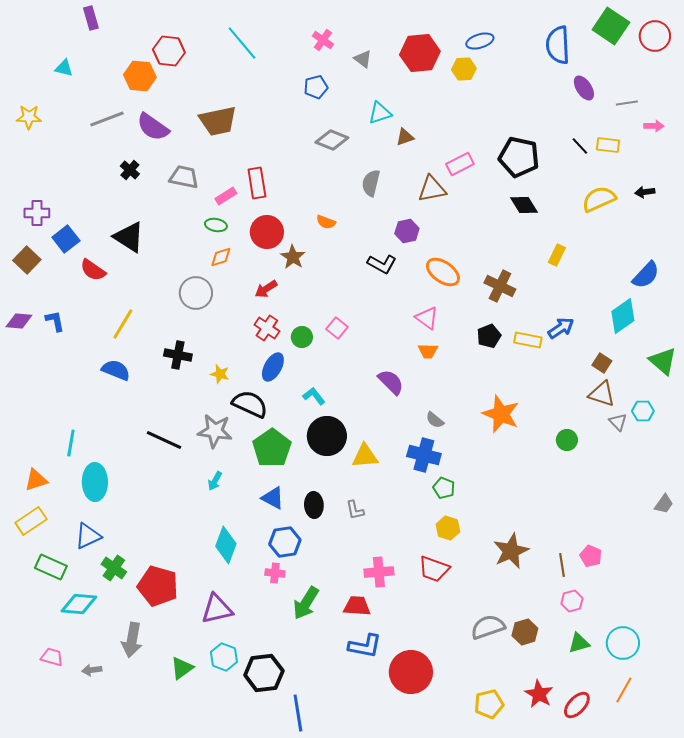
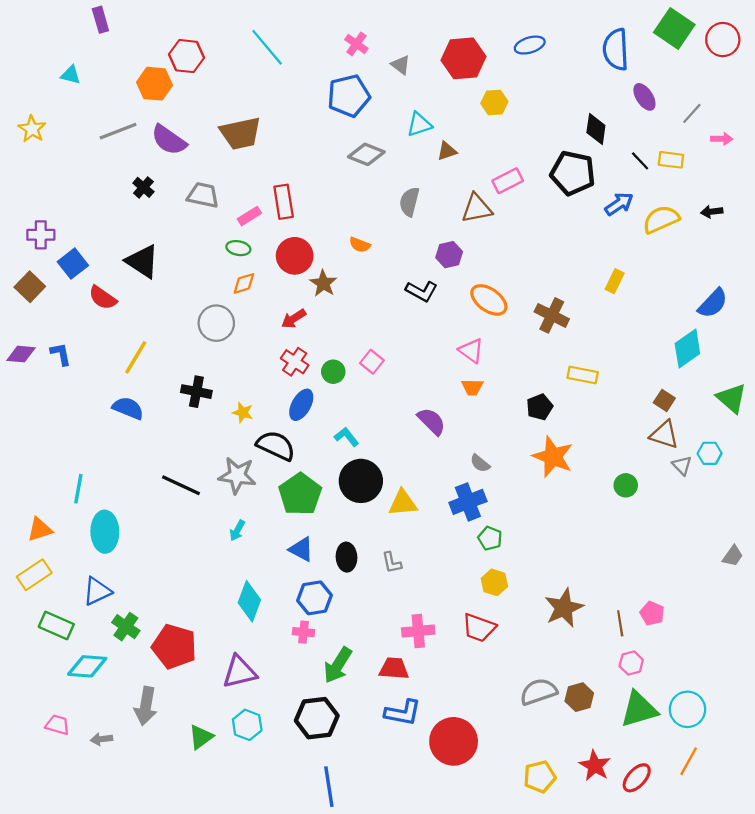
yellow hexagon: (464, 69) -> (494, 102), moved
blue pentagon: (316, 87) -> (349, 96), size x1.6
gray line: (627, 103) -> (692, 113), turned -40
yellow star: (29, 117) -> (32, 129), turned 30
black diamond: (524, 205) -> (596, 129), moved, turned 40
blue arrow: (561, 328) -> (619, 204), moved
black pentagon: (489, 336) -> (540, 407), moved
blue cross: (424, 455) -> (468, 502), turned -36
green triangle: (579, 643) -> (639, 709), size x1.6
black hexagon: (264, 673) -> (317, 718), moved

